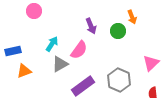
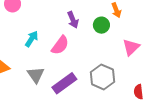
pink triangle: (151, 63) -> (131, 47), moved
gray triangle: (60, 64) -> (36, 75), moved, turned -36

